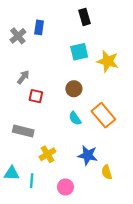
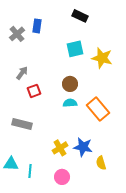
black rectangle: (84, 17) -> (80, 16), turned -49
red square: (36, 96) -> (34, 91), turned -32
cyan semicircle: (75, 118) -> (70, 103), moved, turned 120
yellow cross: (47, 154) -> (60, 148), moved

